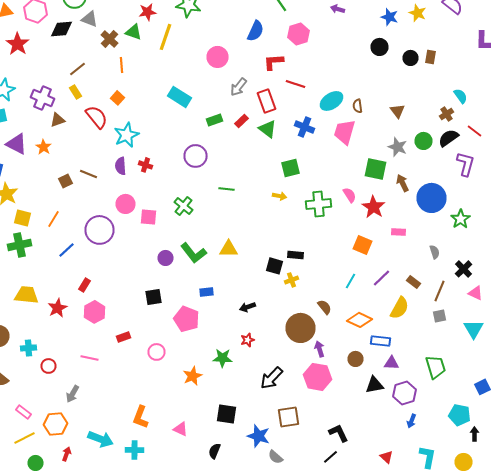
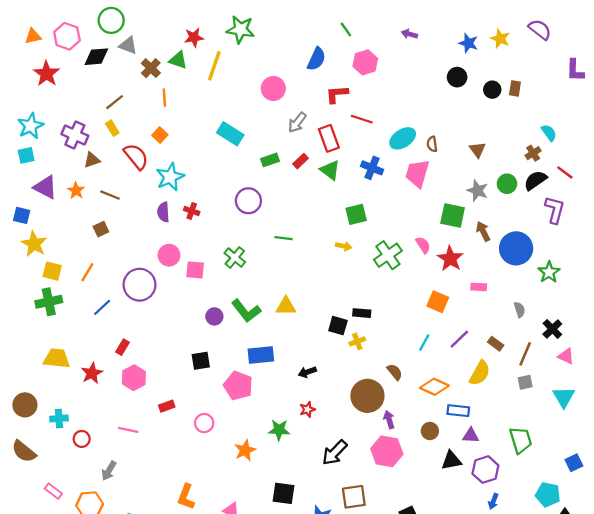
brown line: (88, 174) -> (110, 195), moved
green cross: (318, 204) -> (388, 255), turned -30
blue rectangle: (206, 292) -> (261, 355), size x1.6

